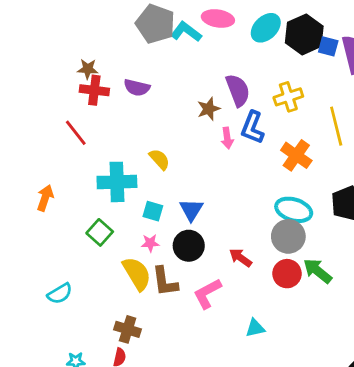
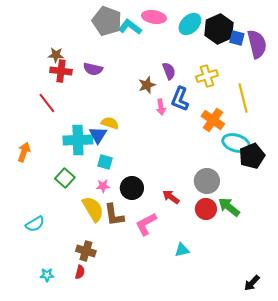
purple semicircle: (238, 90) -> (169, 71), size x0.7
yellow semicircle: (159, 159) -> (110, 123), turned -30
blue triangle: (191, 210) -> (98, 135), moved
cyan ellipse: (294, 210) -> (236, 143), moved

